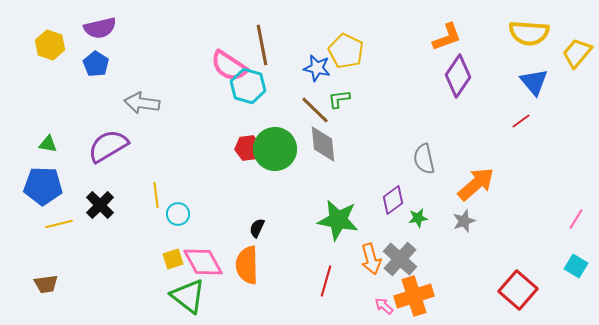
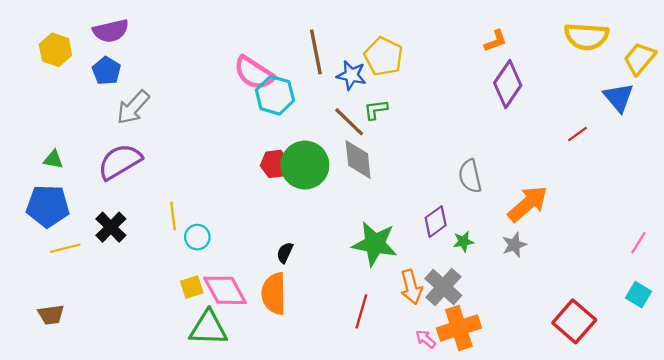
orange L-shape: (447, 37) -> (496, 41), size x0.7
brown line: (262, 45) -> (316, 52), moved
blue triangle: (534, 82) -> (619, 97), moved
gray arrow: (142, 103) -> (133, 107), moved, turned -56
green triangle: (188, 296) -> (208, 328), turned -36

